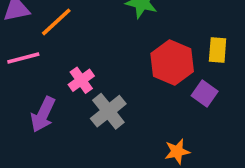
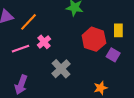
pink line: (23, 58) -> (20, 49), moved
pink cross: (81, 80) -> (44, 42), moved
purple arrow: (43, 114) -> (21, 85), moved

